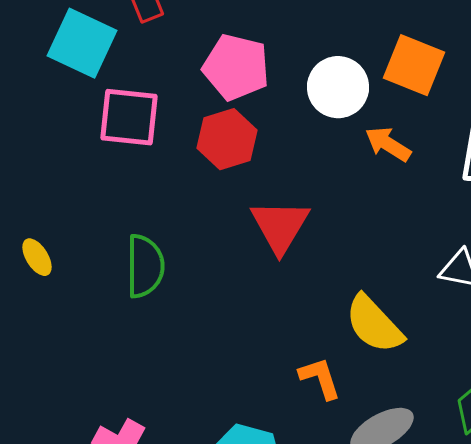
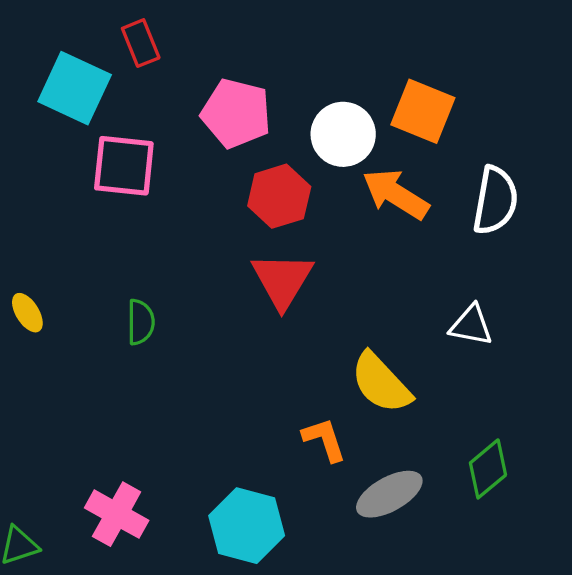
red hexagon: (227, 139) -> (279, 196), moved
orange arrow: (388, 144) -> (396, 194), size x1.4
green semicircle: (145, 266) -> (141, 322), size x0.7

